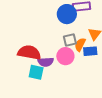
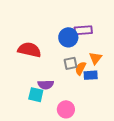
red semicircle: (29, 53) -> (29, 50), moved
pink circle: (65, 56) -> (66, 109), moved

